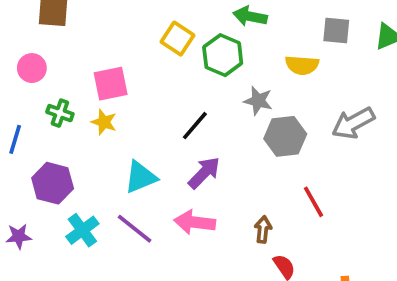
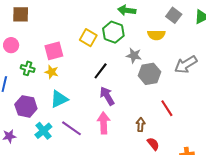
gray square: (336, 31) -> (174, 15), turned 35
yellow square: (177, 39) -> (88, 38), moved
purple arrow: (204, 173) -> (107, 96), turned -72
cyan triangle: (141, 177) -> (59, 99), moved
pink arrow: (195, 222) -> (104, 123), turned 85

